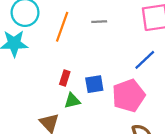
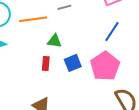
orange line: (62, 27) -> (33, 19), turned 76
green triangle: (72, 101) -> (54, 41), moved, turned 35

